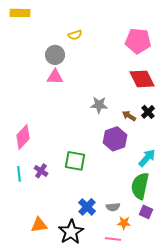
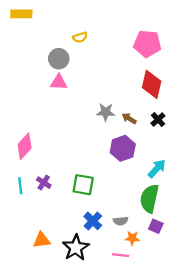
red diamond: (142, 79) -> (152, 84), turned 40
brown arrow: (129, 116) -> (129, 118), moved
green square: (75, 161) -> (83, 185), moved

